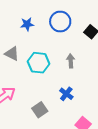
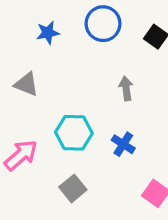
cyan hexagon: (39, 63) -> (74, 133), moved
gray square: (40, 110) -> (73, 188), moved

